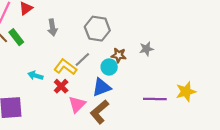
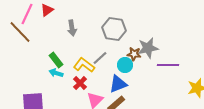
green rectangle: (16, 37) -> (56, 60), moved
gray star: (146, 49) -> (148, 48), moved, size x1.5
purple line: (155, 99) -> (168, 65), moved

